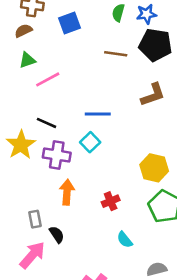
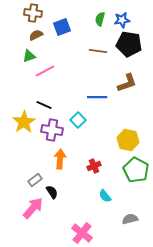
brown semicircle: (23, 31) -> (36, 35), moved
blue line: (98, 114) -> (97, 97), moved
gray rectangle: (35, 219) -> (35, 180), turned 64

